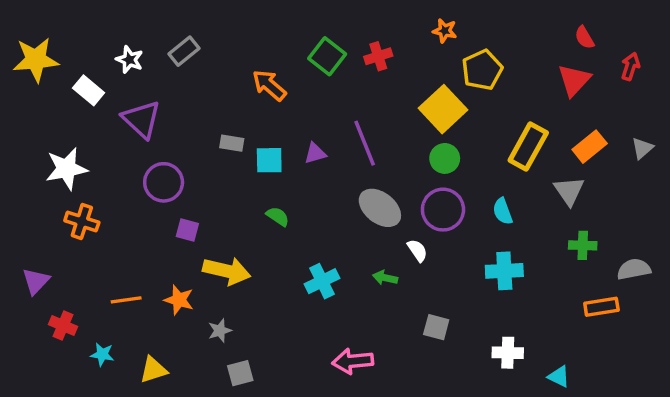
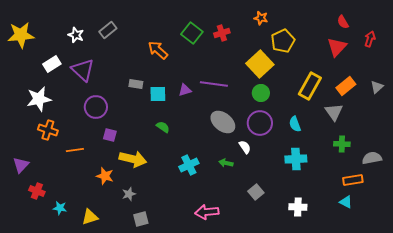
white rectangle: (89, 90) -> (52, 64), moved, turned -72
purple line: (365, 143) -> (214, 84), turned -60
orange line: (126, 300) -> (75, 150), moved
gray square: (436, 327) -> (256, 192), turned 35
cyan triangle: (559, 377) -> (346, 202), moved

